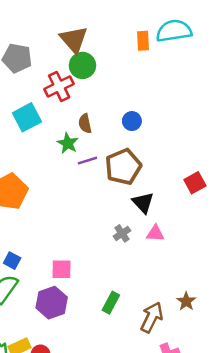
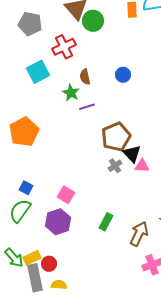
green circle: (82, 65) -> (93, 21), moved
brown pentagon: (123, 167) -> (116, 137), moved
black triangle: (143, 203) -> (132, 154), moved
pink square: (61, 269) -> (66, 195), turned 30

